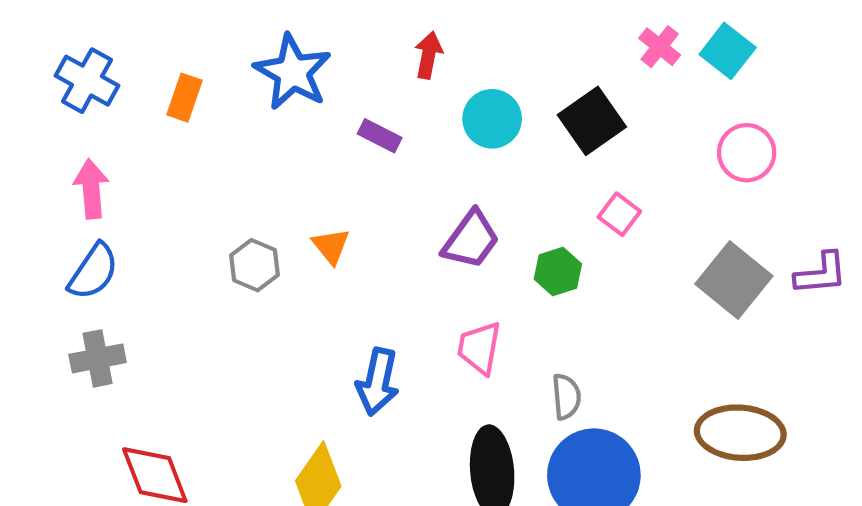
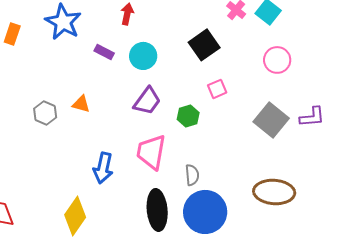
cyan circle: (492, 119) -> (143, 56), moved
pink square: (619, 214) -> (217, 89), turned 30
orange triangle: (331, 246) -> (81, 104), turned -36
pink trapezoid: (479, 348) -> (151, 152), size x1.4

